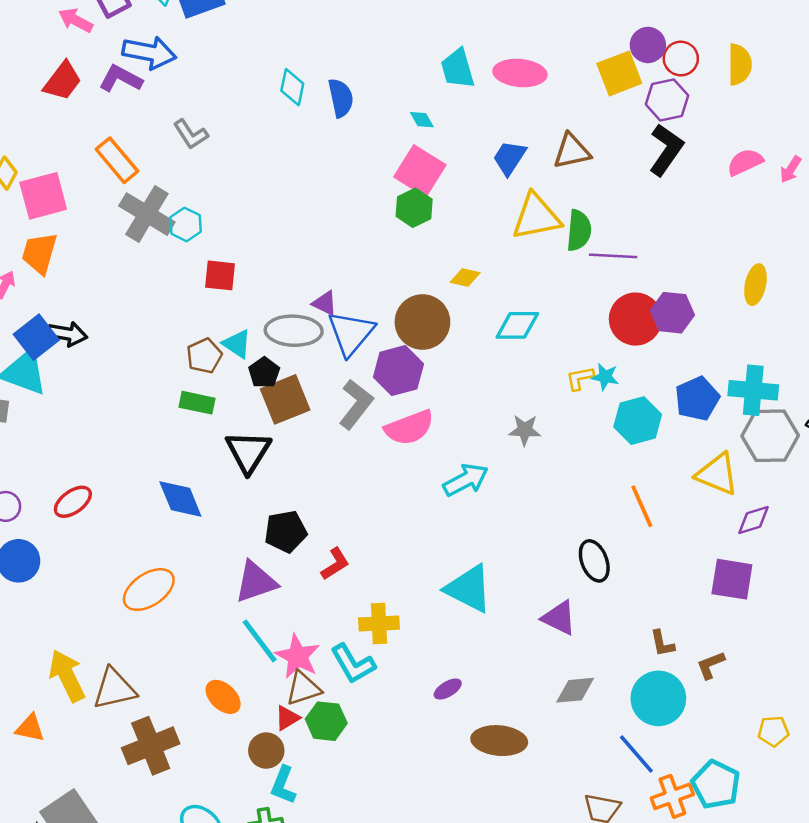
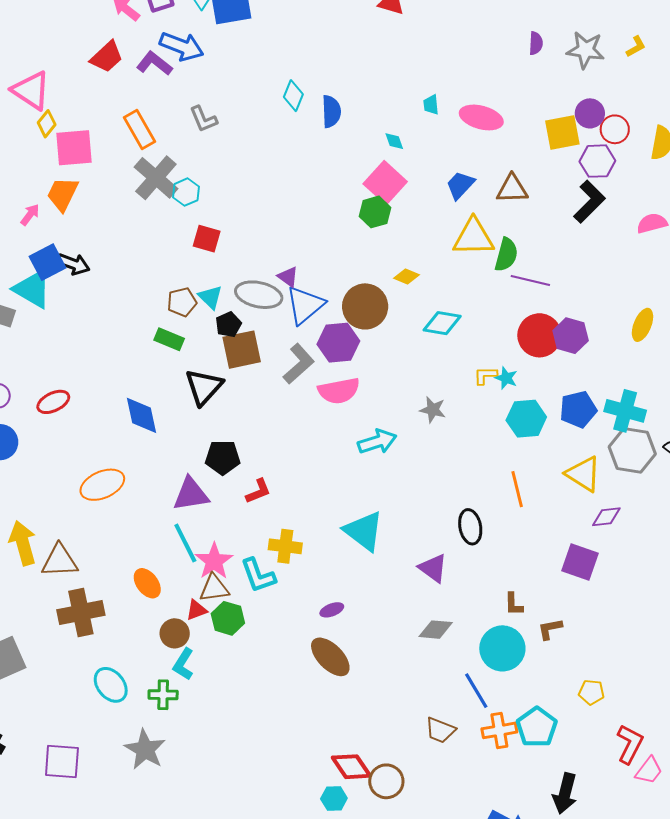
cyan trapezoid: (458, 69) -> (431, 105), size x0.6
brown ellipse: (499, 741) -> (330, 657), moved, turned 30

